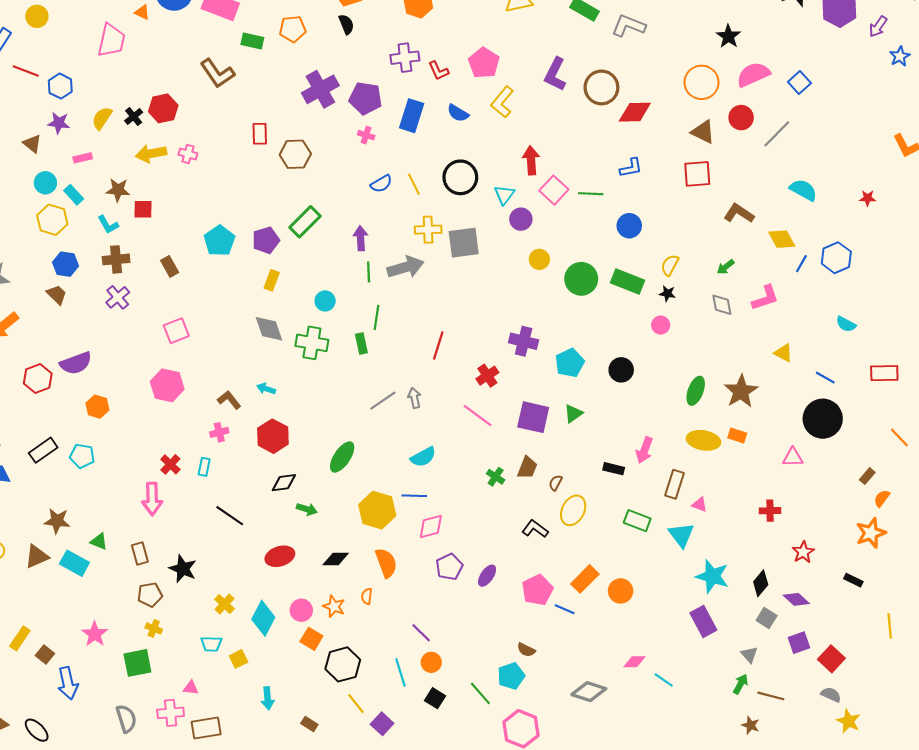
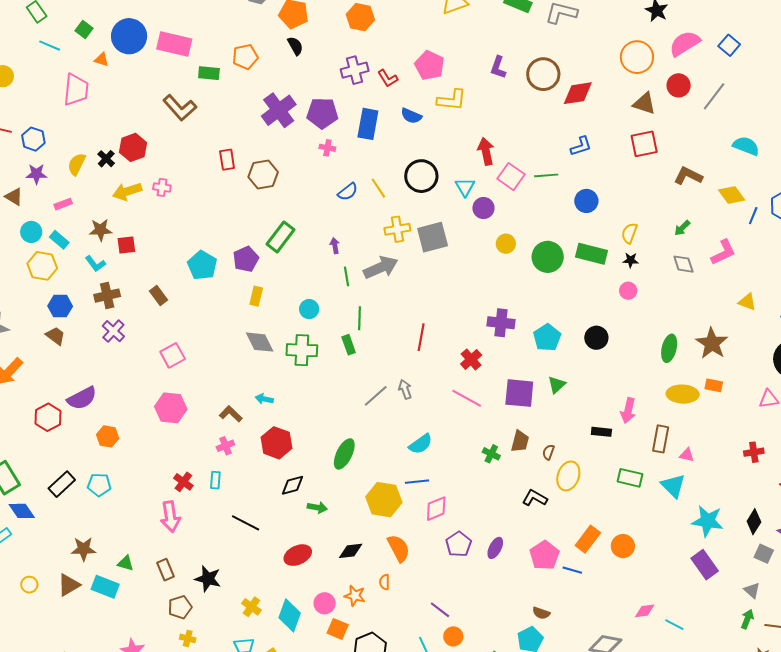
purple L-shape: (555, 74) -> (498, 67), size x0.7
yellow L-shape: (502, 102) -> (452, 100), turned -116
purple arrow: (361, 238) -> (335, 246), size x0.7

